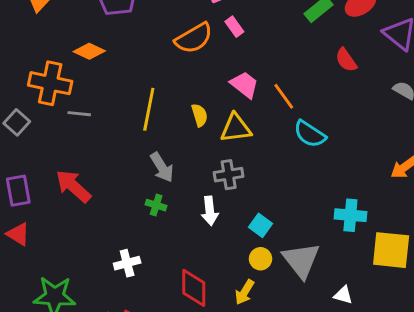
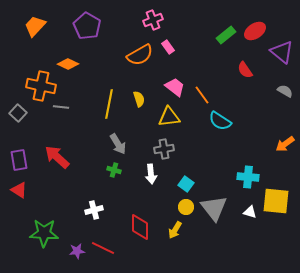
yellow semicircle: (200, 115) -> (139, 99), moved
white triangle: (343, 295) -> (250, 212), moved

